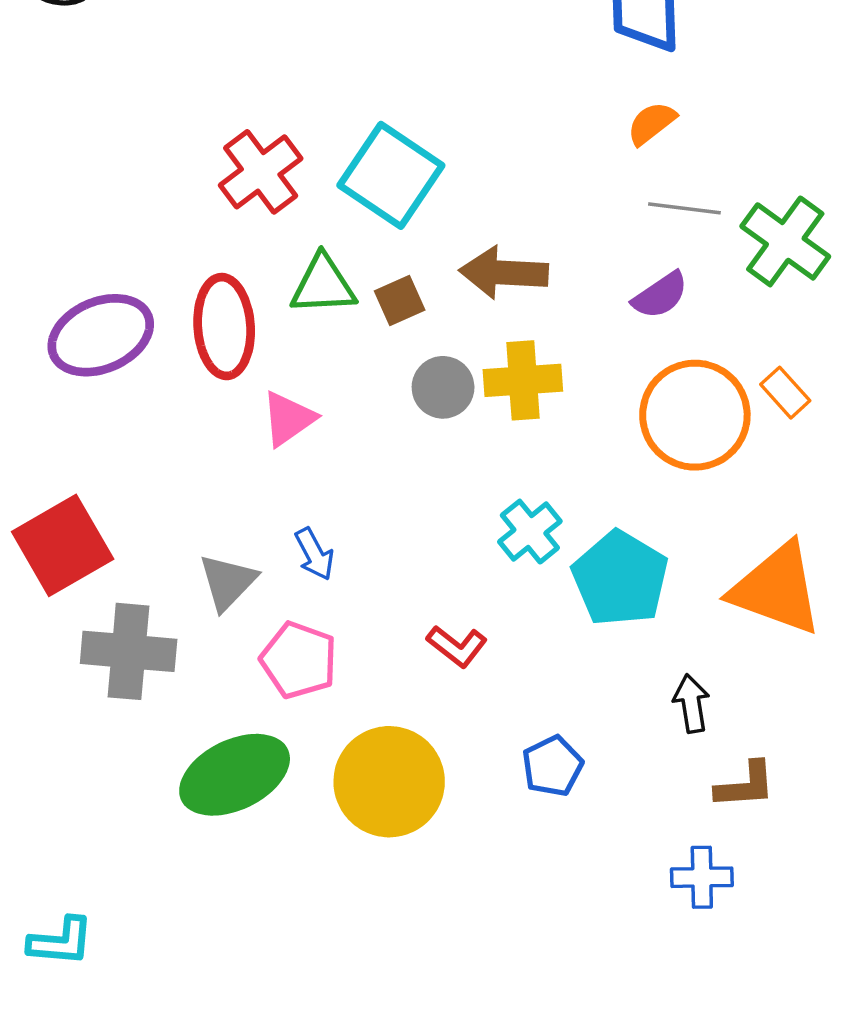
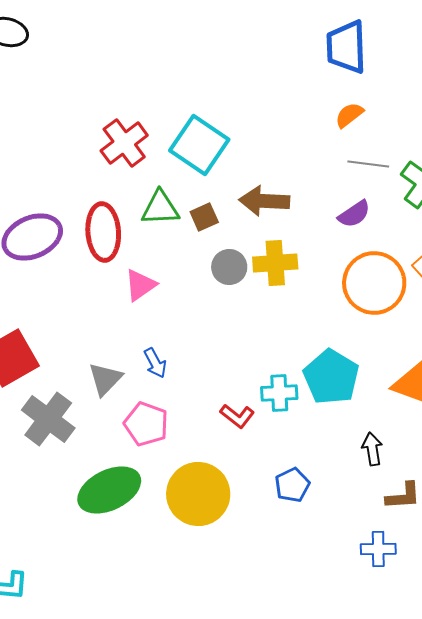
cyan cross: (530, 532) -> (279, 393), moved, turned 36
gray cross: (129, 651) -> (48, 419), turned 32

